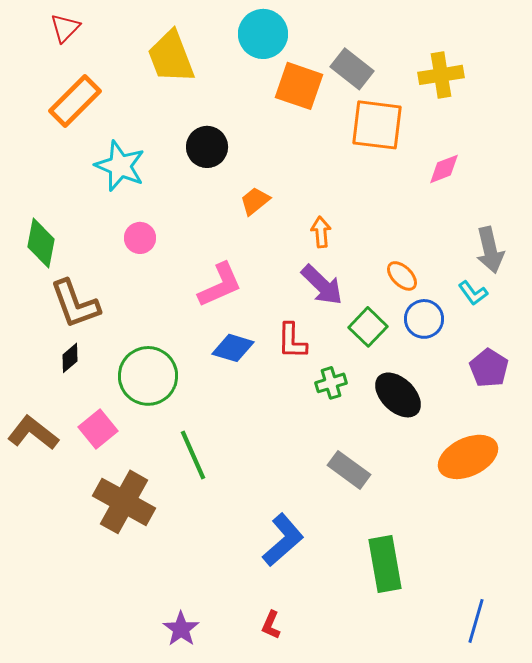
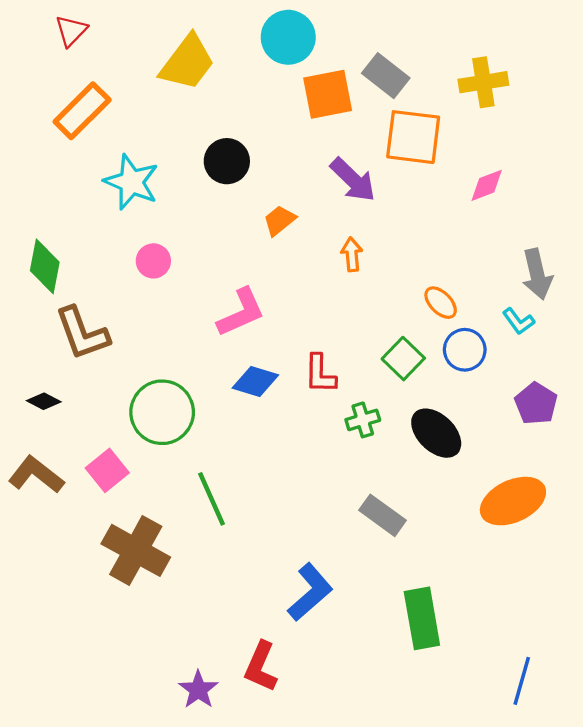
yellow trapezoid: (171, 57) -> (187, 62), turned -122
orange square: (299, 86) -> (328, 94), turned -30
purple arrow: (322, 285) -> (353, 180), moved
black diamond: (70, 358) -> (44, 401), moved, turned 68
red L-shape: (271, 625) -> (261, 667), moved, size x1.6

